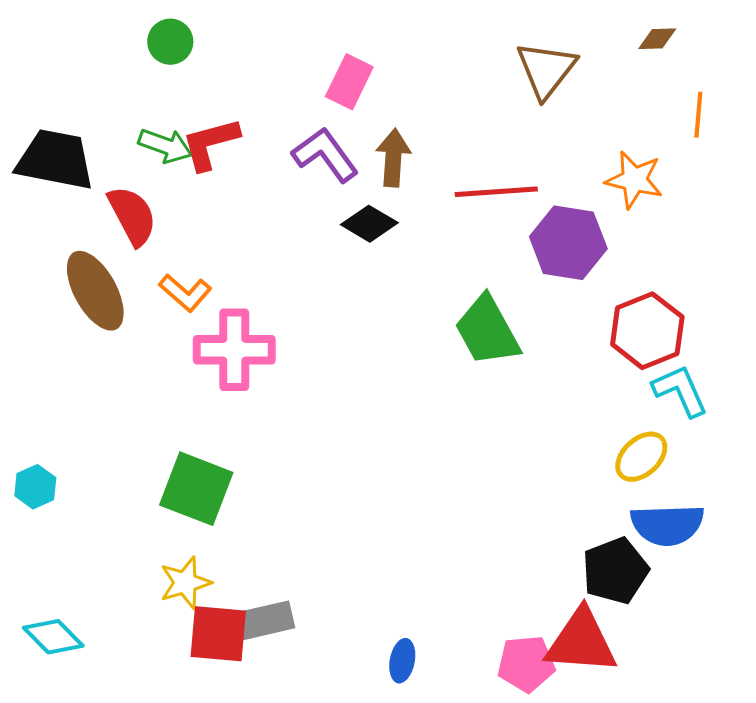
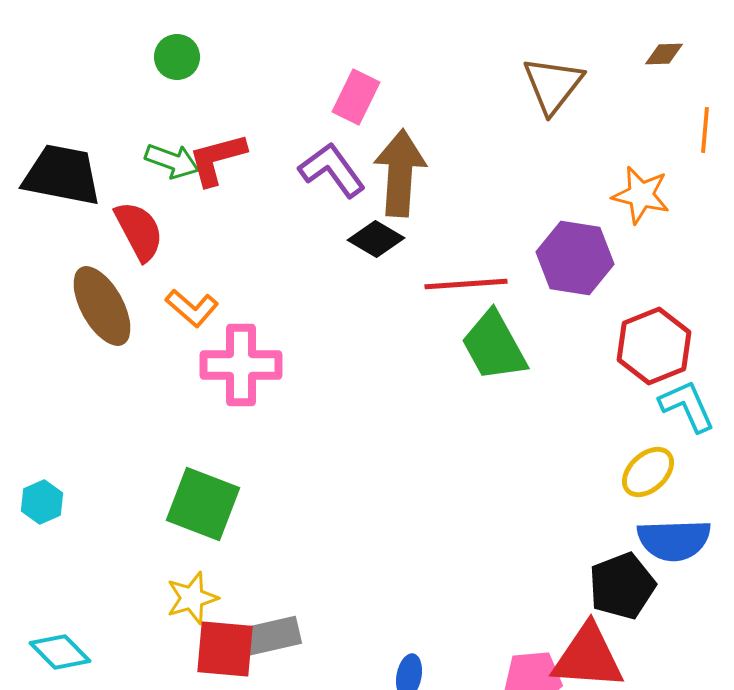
brown arrow: (393, 158) -> (400, 173), size x1.5
red line: (496, 192) -> (466, 284), moved

